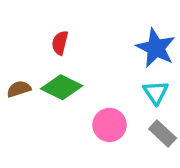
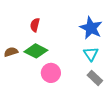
pink circle: (110, 125) -> (51, 73), moved

